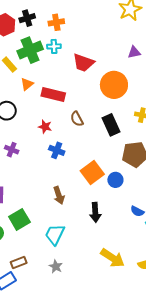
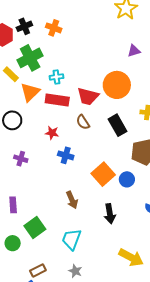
orange cross: (56, 22) -> (54, 28), turned 35
cyan cross: (54, 46) -> (56, 77), moved
red trapezoid: (83, 63) -> (88, 96), moved
orange triangle: (27, 84) -> (30, 92), size x1.5

